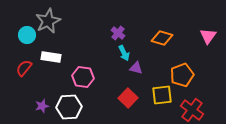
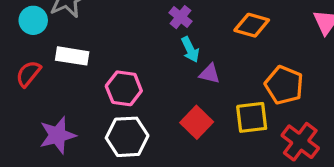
orange pentagon: (182, 75) -> (284, 85), turned -30
purple star: (42, 106) -> (57, 135), size x1.6
white hexagon: (69, 107) -> (127, 137), moved

